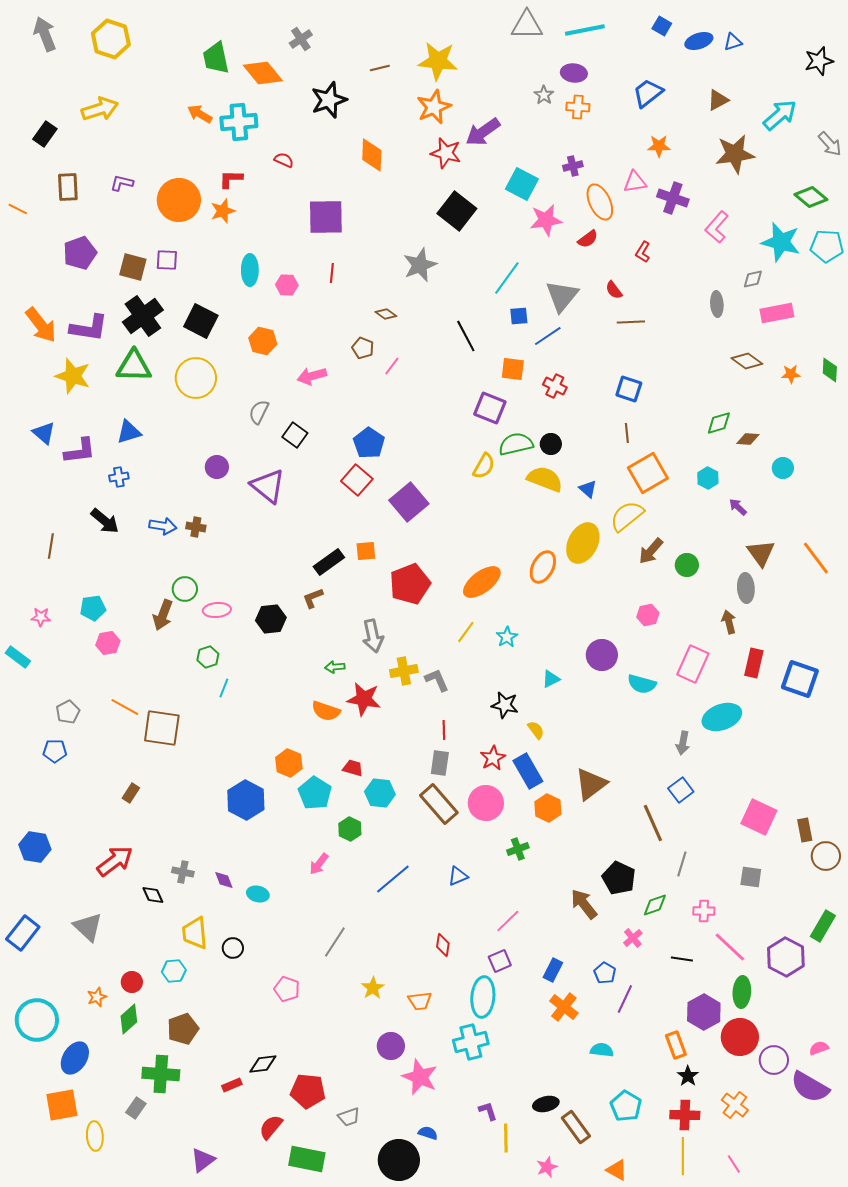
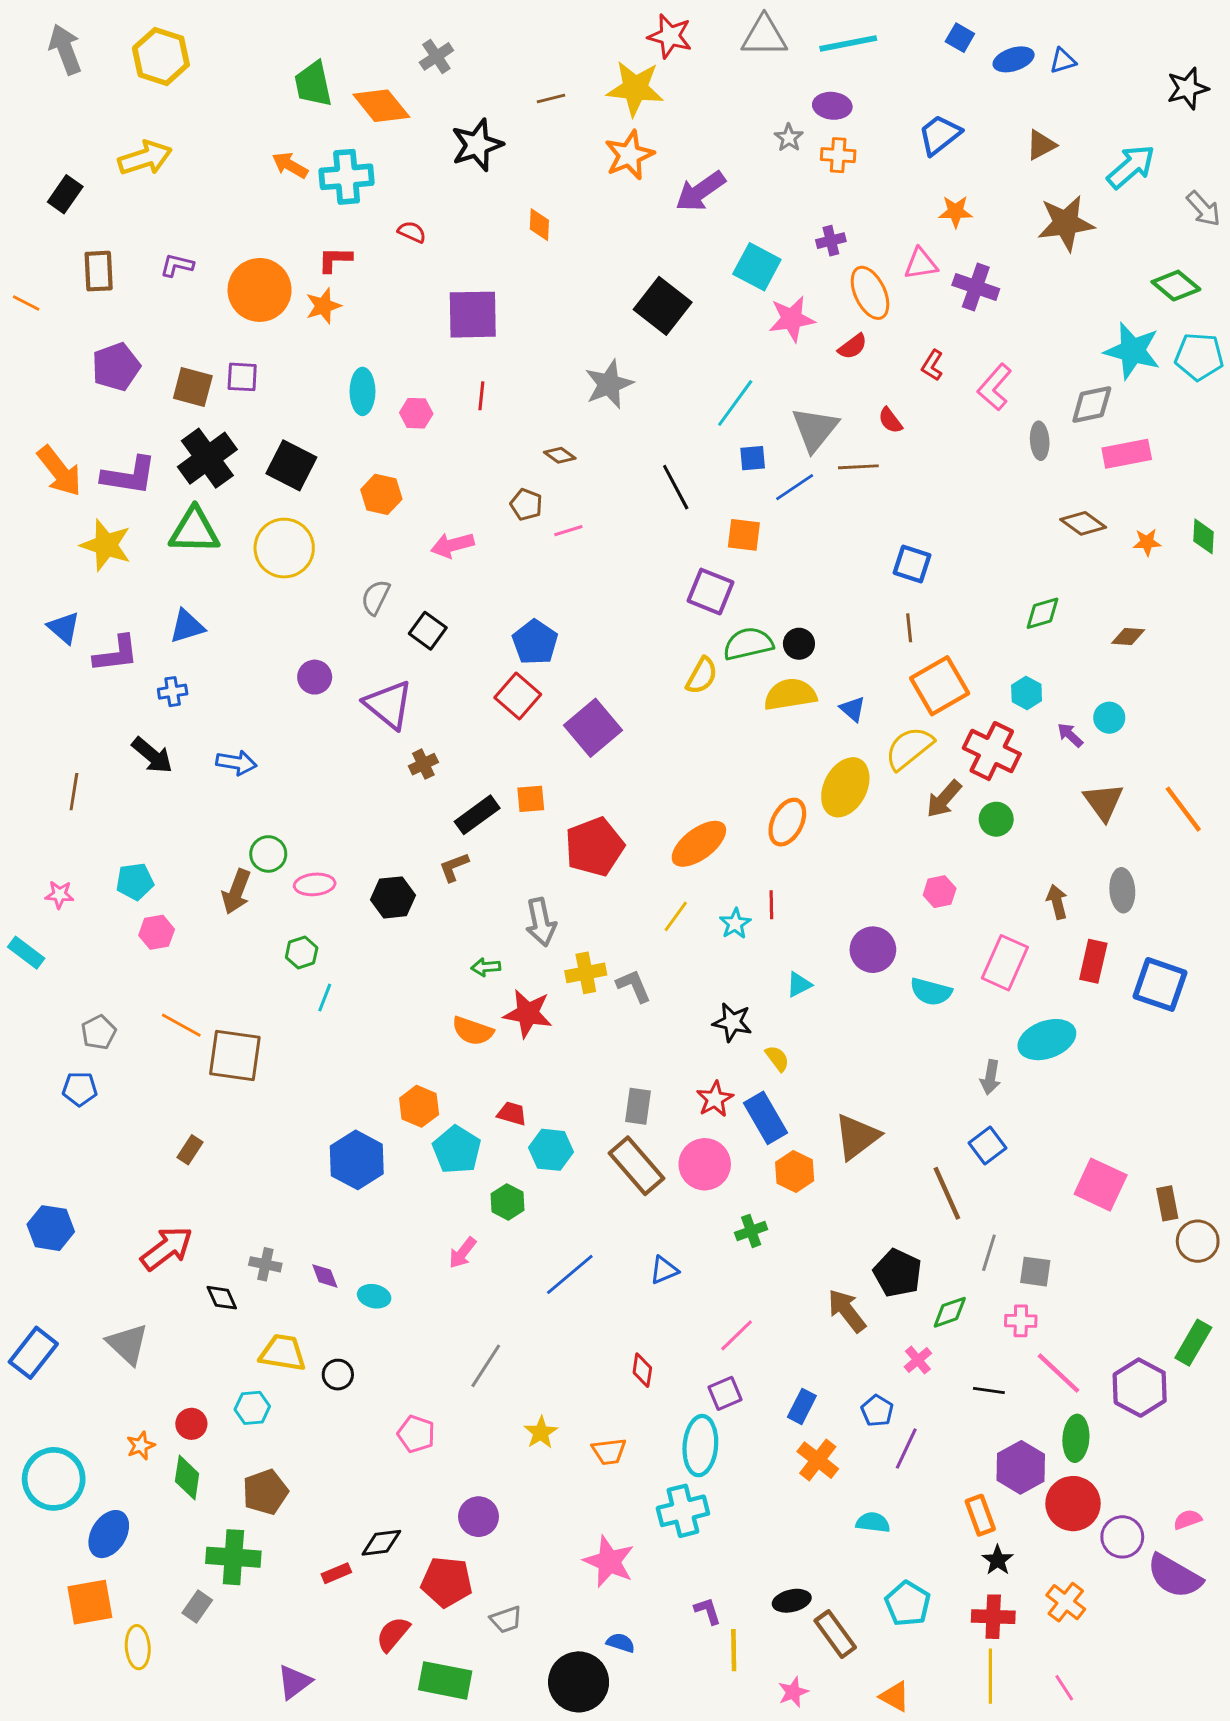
red star: (446, 153) -> (670, 36), moved
orange diamond: (372, 155) -> (539, 225), size x0.7
pink L-shape: (717, 227) -> (995, 387), moved
gray diamond: (753, 279) -> (1092, 404), size x1.5
brown line: (631, 322) -> (858, 467), moved
pink line: (392, 366) -> (568, 531), turned 36
red cross: (555, 386) -> (992, 751), moved, size x1.6
brown diamond: (748, 439) -> (1128, 636), moved
cyan circle: (783, 468) -> (1109, 718), moved
yellow semicircle: (545, 479) -> (790, 694), turned -30
brown cross: (196, 527) -> (423, 764), moved, turned -36
gray ellipse: (746, 588) -> (1122, 890), moved
red line: (444, 730) -> (771, 905), moved
gray square: (751, 877) -> (1035, 1272), moved
yellow trapezoid: (195, 933) -> (283, 1353), turned 104
green diamond: (129, 1019) -> (187, 1477), turned -40
purple circle: (391, 1046) -> (478, 1517), moved

